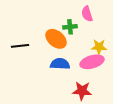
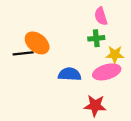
green cross: (70, 27) -> (96, 38), moved
orange ellipse: (56, 39) -> (37, 43), moved

